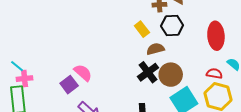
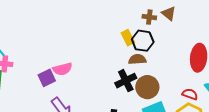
black hexagon: (172, 26) -> (143, 41), moved
pink semicircle: (83, 73) -> (62, 69), turned 114

